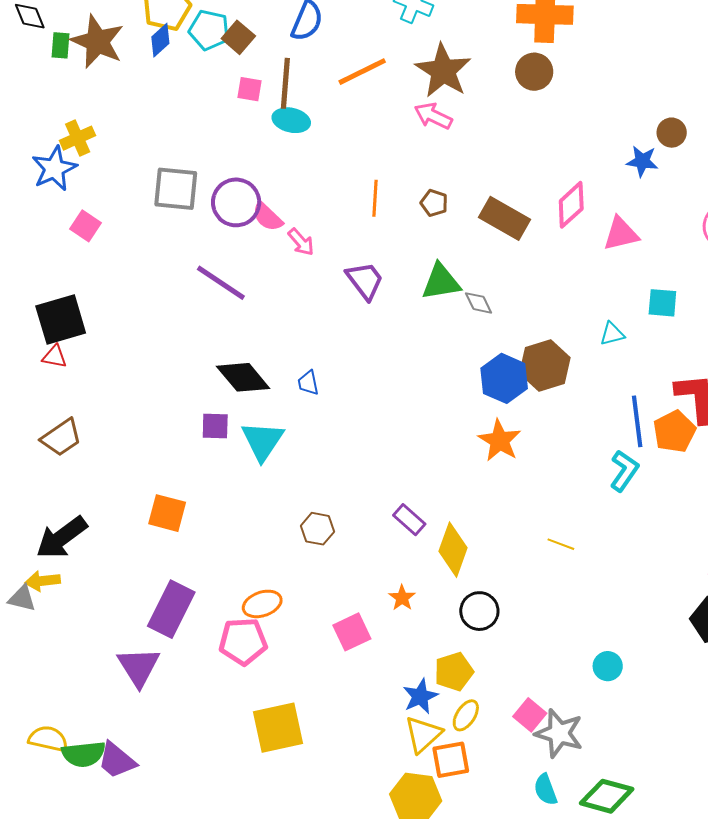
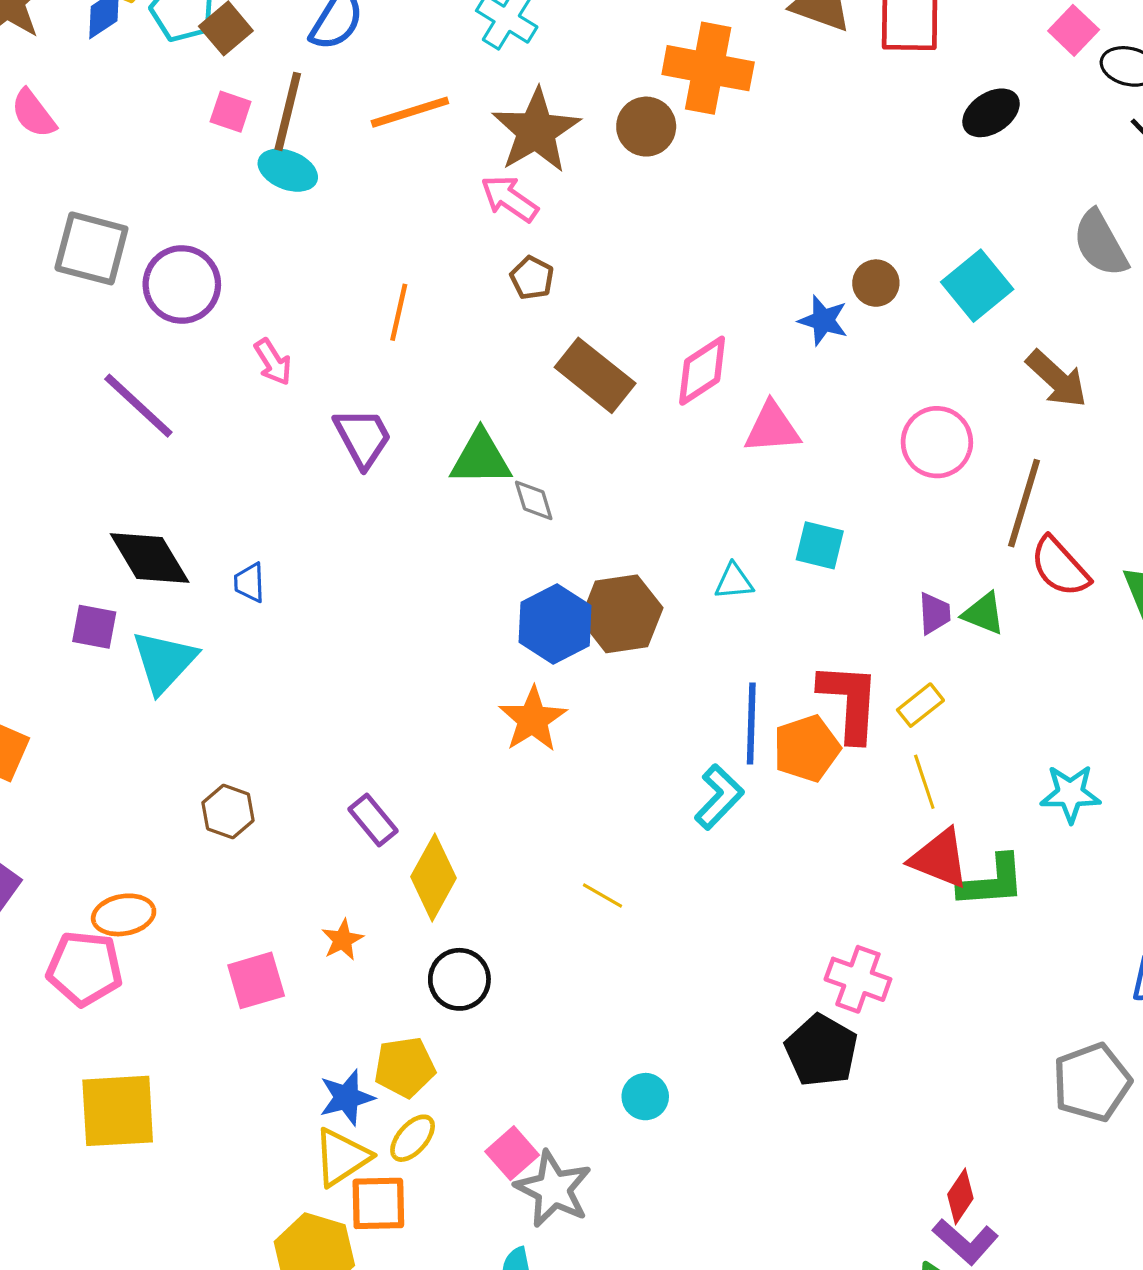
brown circle: (534, 72) -> (646, 127), moved
brown pentagon: (434, 203) -> (532, 278), moved
pink semicircle: (267, 217) -> (33, 114), moved

